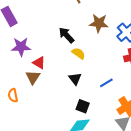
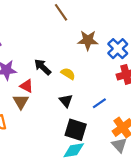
black arrow: (66, 35) -> (43, 67), moved
black square: (83, 106) -> (76, 130), size x1.5

